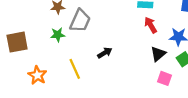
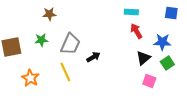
gray trapezoid: (80, 21) -> (70, 44), moved
green star: (58, 35) -> (41, 40), moved

